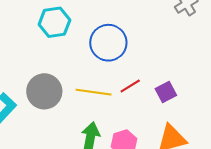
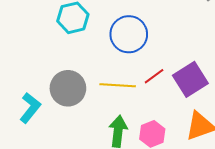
purple square: (166, 92) -> (190, 79), size x1.6

